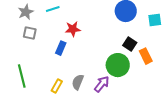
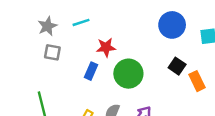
green circle: (118, 65) -> (128, 74), moved

